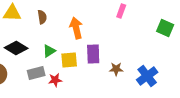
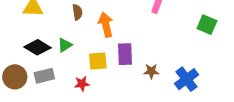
brown semicircle: (42, 17) -> (77, 12), moved
green triangle: (49, 51) -> (65, 45), moved
gray rectangle: (36, 73) -> (44, 76), moved

